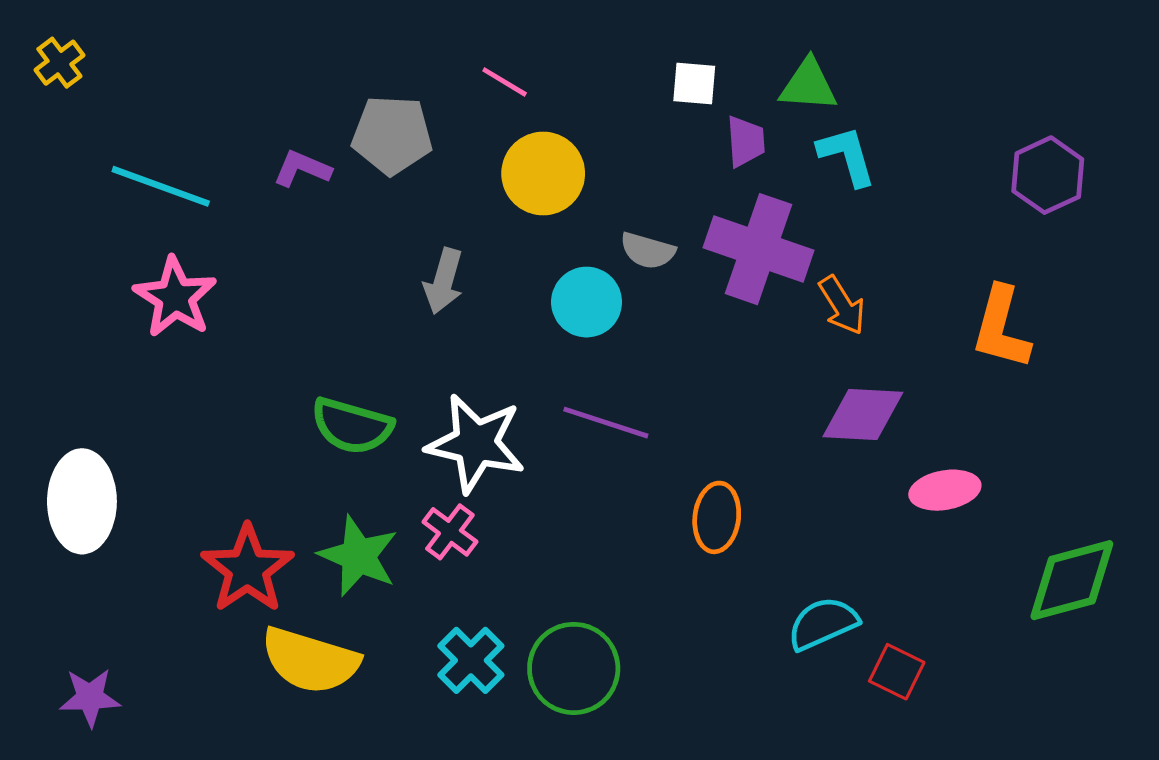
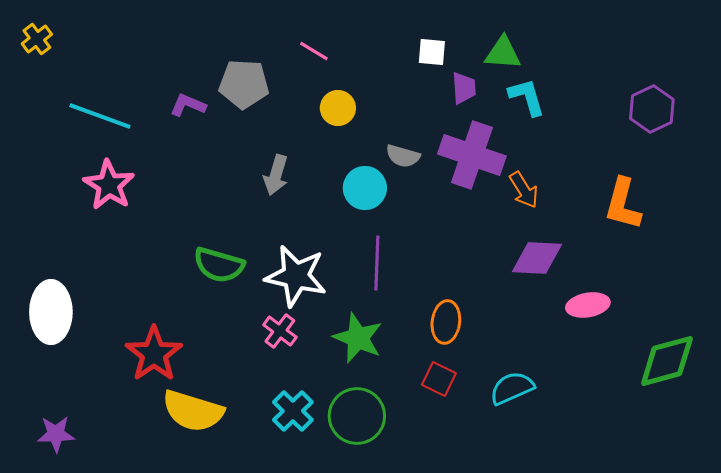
yellow circle: (543, 174) -> (338, 108), size x0.7
purple line: (606, 423) -> (377, 263), turned 74
green star: (358, 556) -> (358, 338), moved
red square: (897, 672) -> (439, 379), moved

